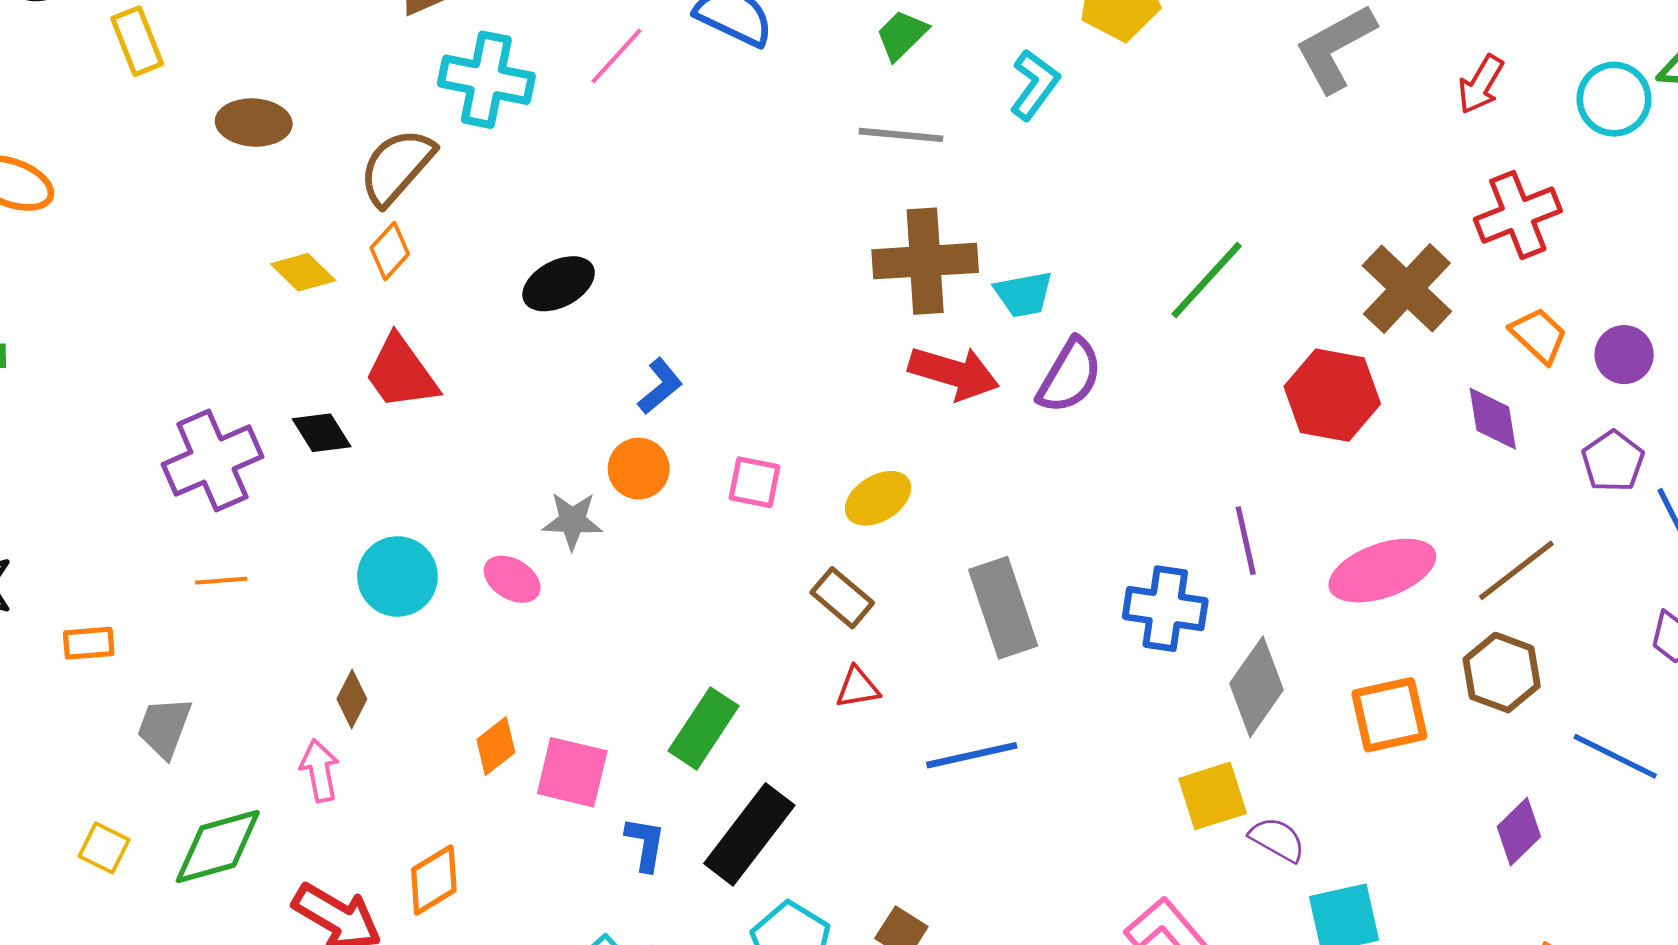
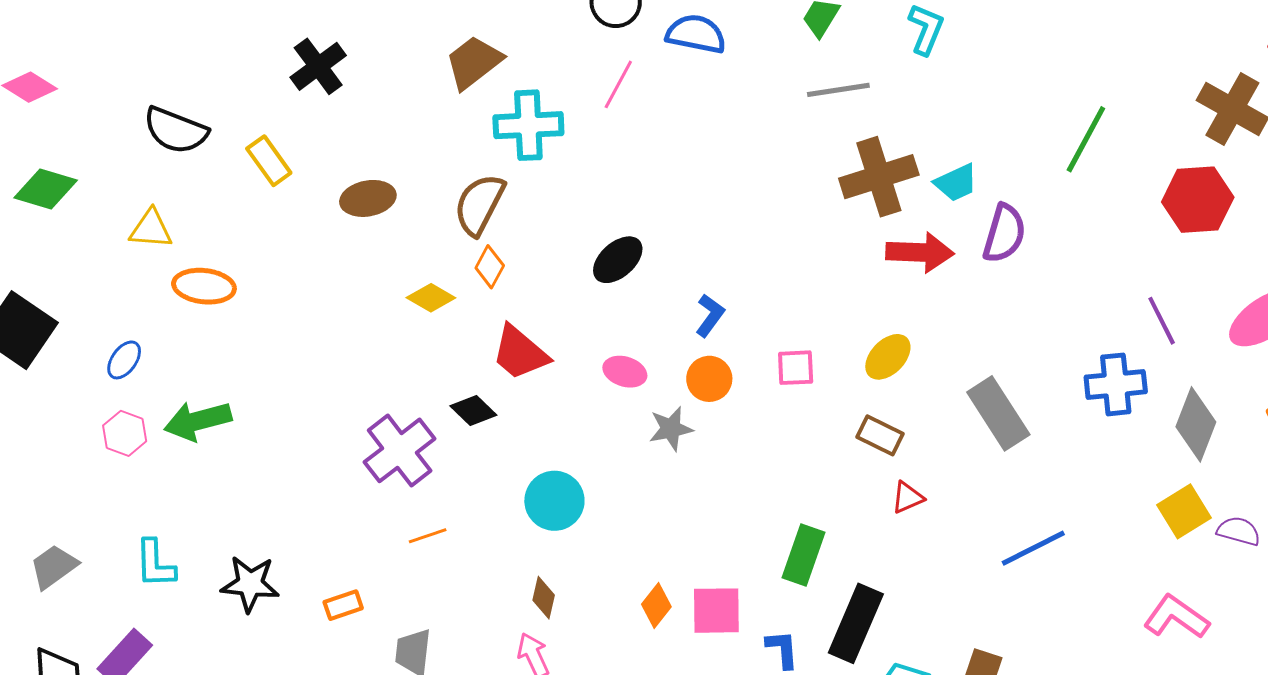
pink ellipse: (512, 579) -> (625, 372), moved
blue line: (972, 755) -> (1033, 548), moved

